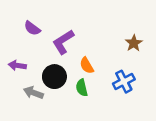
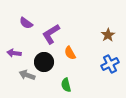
blue cross: (124, 82) -> (110, 64), moved
green semicircle: (82, 88) -> (66, 85), moved

